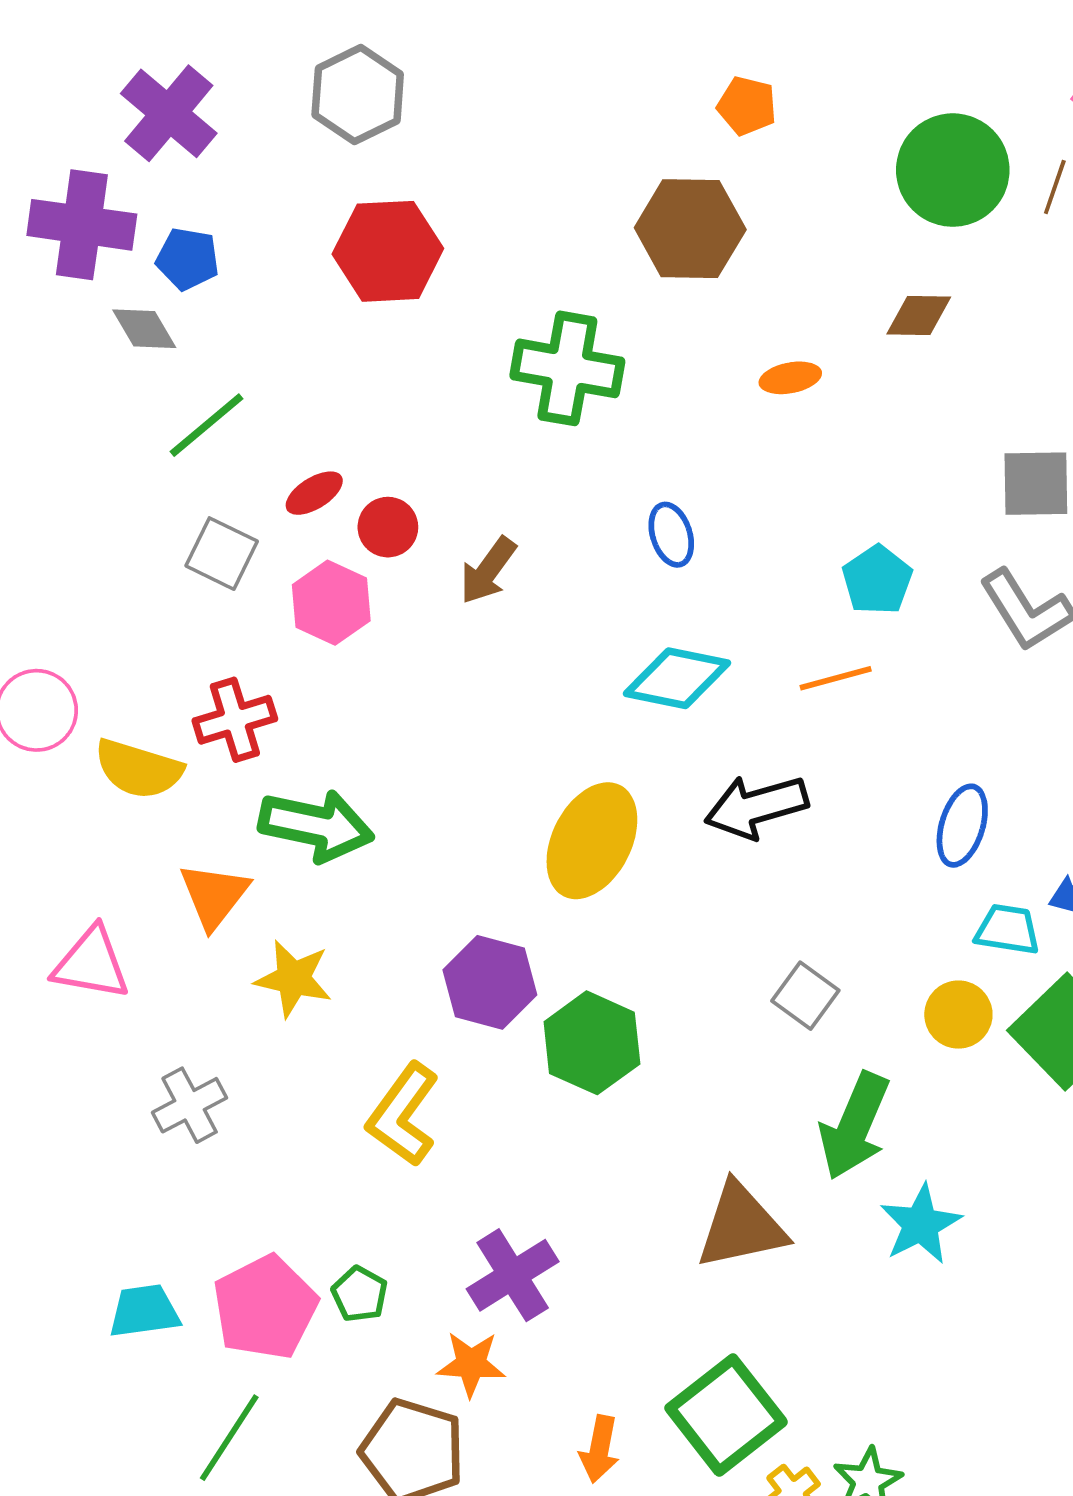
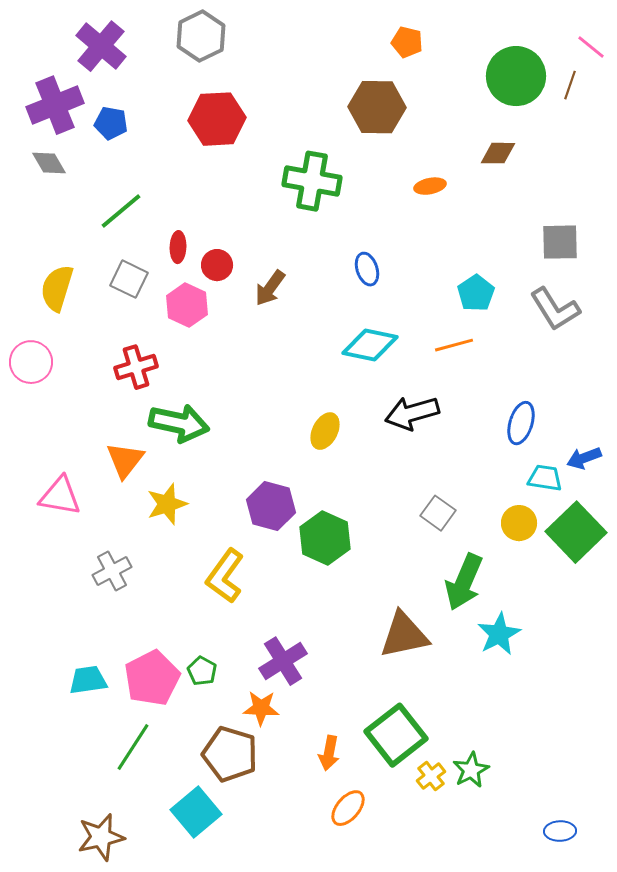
purple cross: (82, 225) -> (55, 105), turned -30
gray diamond: (144, 329) -> (49, 163), moved
red ellipse: (314, 493) -> (178, 247), turned -56
yellow semicircle: (139, 769) -> (57, 288), moved, turned 90
yellow ellipse: (592, 841) -> (325, 431), size x0.6
yellow star: (293, 979) -> (167, 504), turned -30

